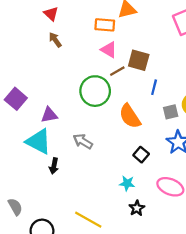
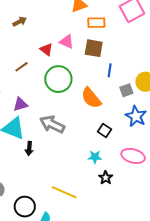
red triangle: (51, 14) -> (46, 49), moved
orange rectangle: (105, 25) -> (96, 23), moved
brown arrow: (55, 40) -> (20, 22), moved, turned 104
brown line: (117, 71) -> (21, 67), moved
gray arrow: (83, 141) -> (52, 124), size x1.4

